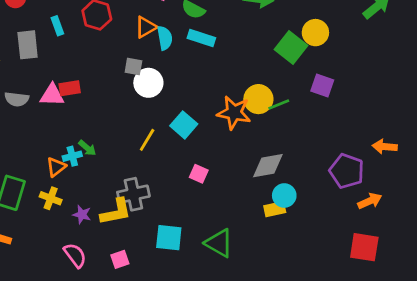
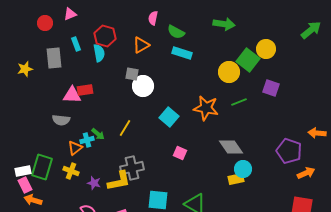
cyan semicircle: (165, 38) -> (99, 53), moved
gray semicircle: (17, 99) -> (61, 120), moved
yellow circle: (258, 99) -> (229, 72), moved
yellow line: (147, 140) -> (125, 128), moved
gray diamond: (268, 166) -> (231, 147), turned 65

